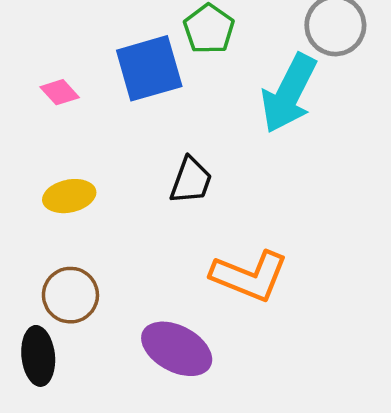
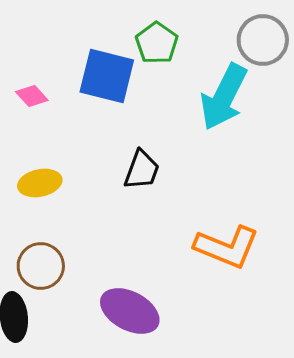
blue square: (149, 68) -> (107, 76), turned 30
orange L-shape: (249, 276) -> (227, 247), moved

